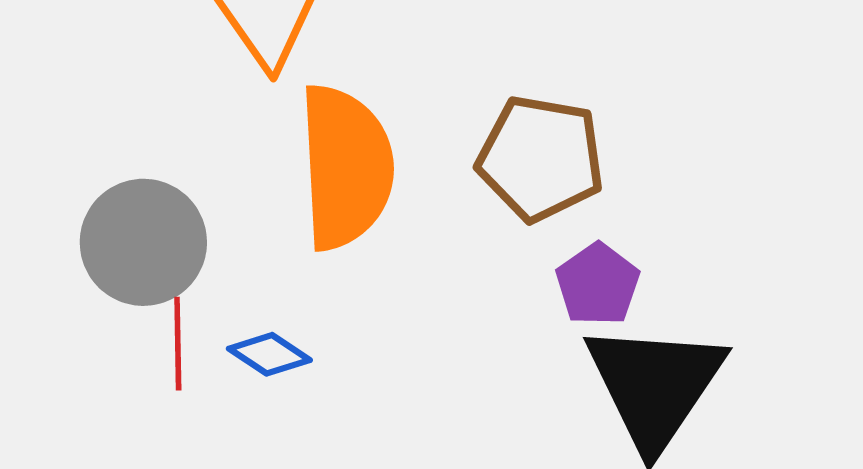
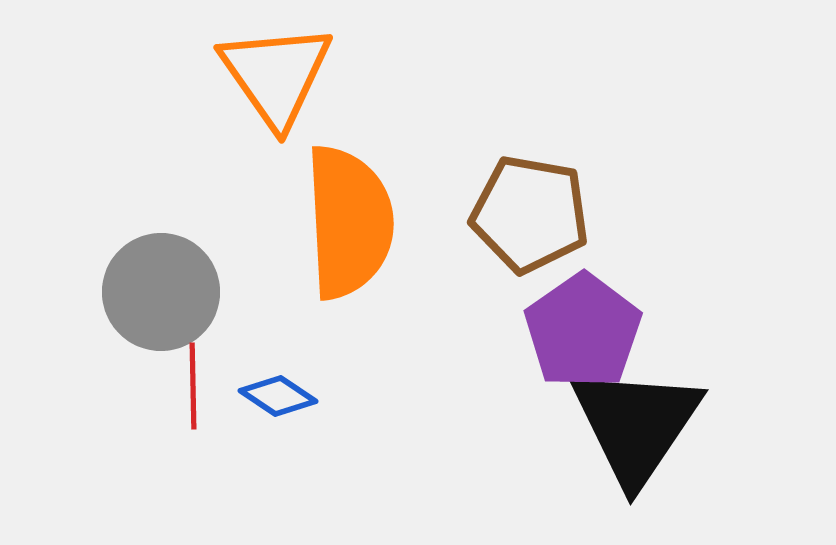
purple pentagon: (598, 284) -> (583, 331), size x1.5

